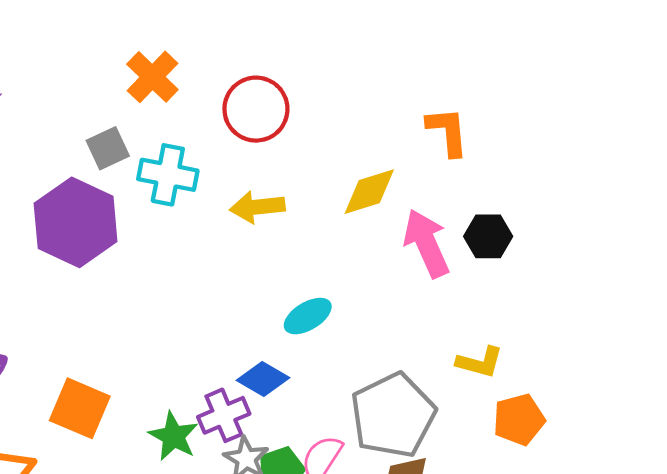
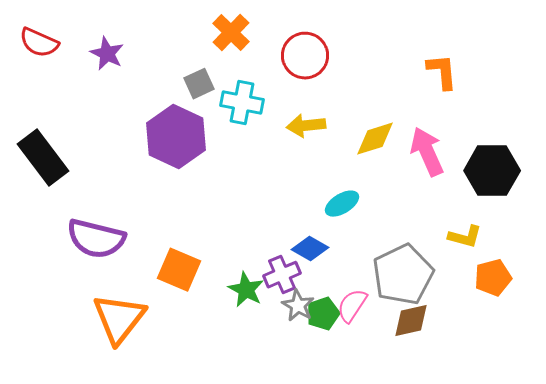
yellow diamond: (369, 192) -> (375, 139), moved
black hexagon: (488, 236) -> (492, 171), moved, size x1.6

